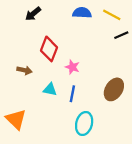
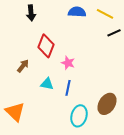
black arrow: (33, 14) -> (31, 13), turned -56
brown arrow: (24, 70) -> (23, 66), turned -64
brown ellipse: (114, 89) -> (107, 104), moved

